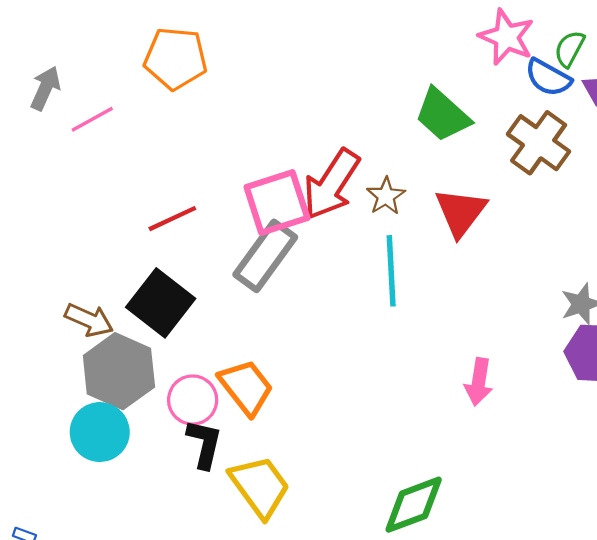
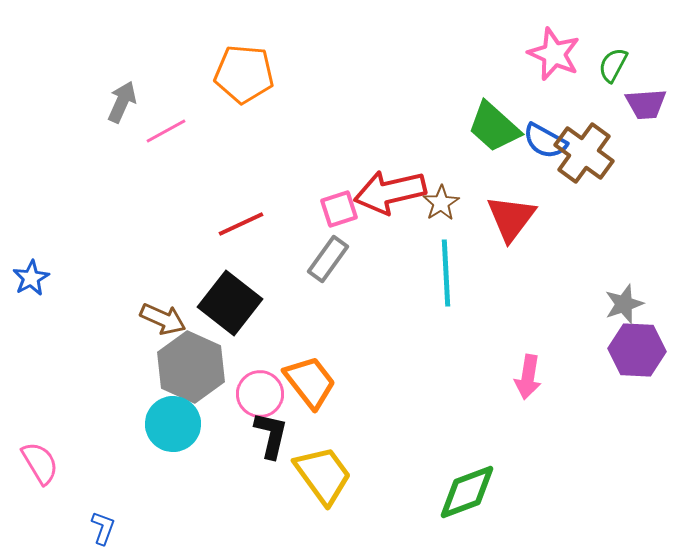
blue semicircle: (548, 78) -> (545, 141), moved
red arrow: (331, 184) -> (390, 192), turned 44
pink square: (277, 203) -> (339, 209), size x0.6
gray rectangle: (265, 256) -> (328, 259), size x0.7

